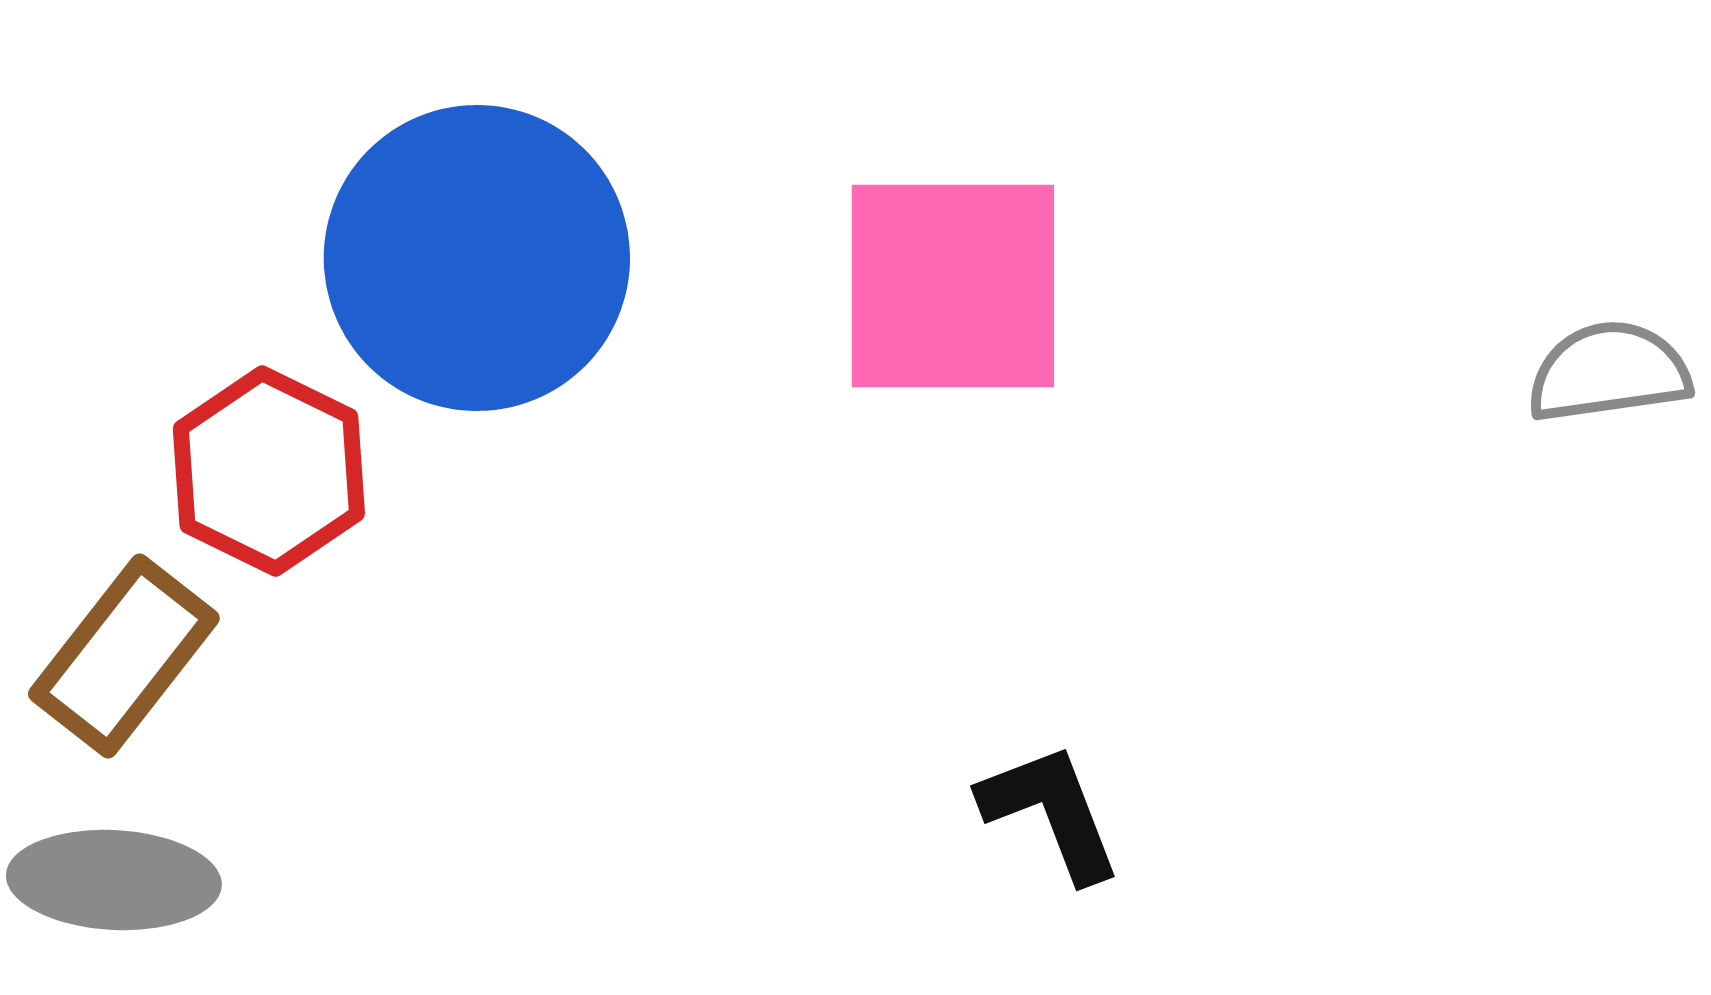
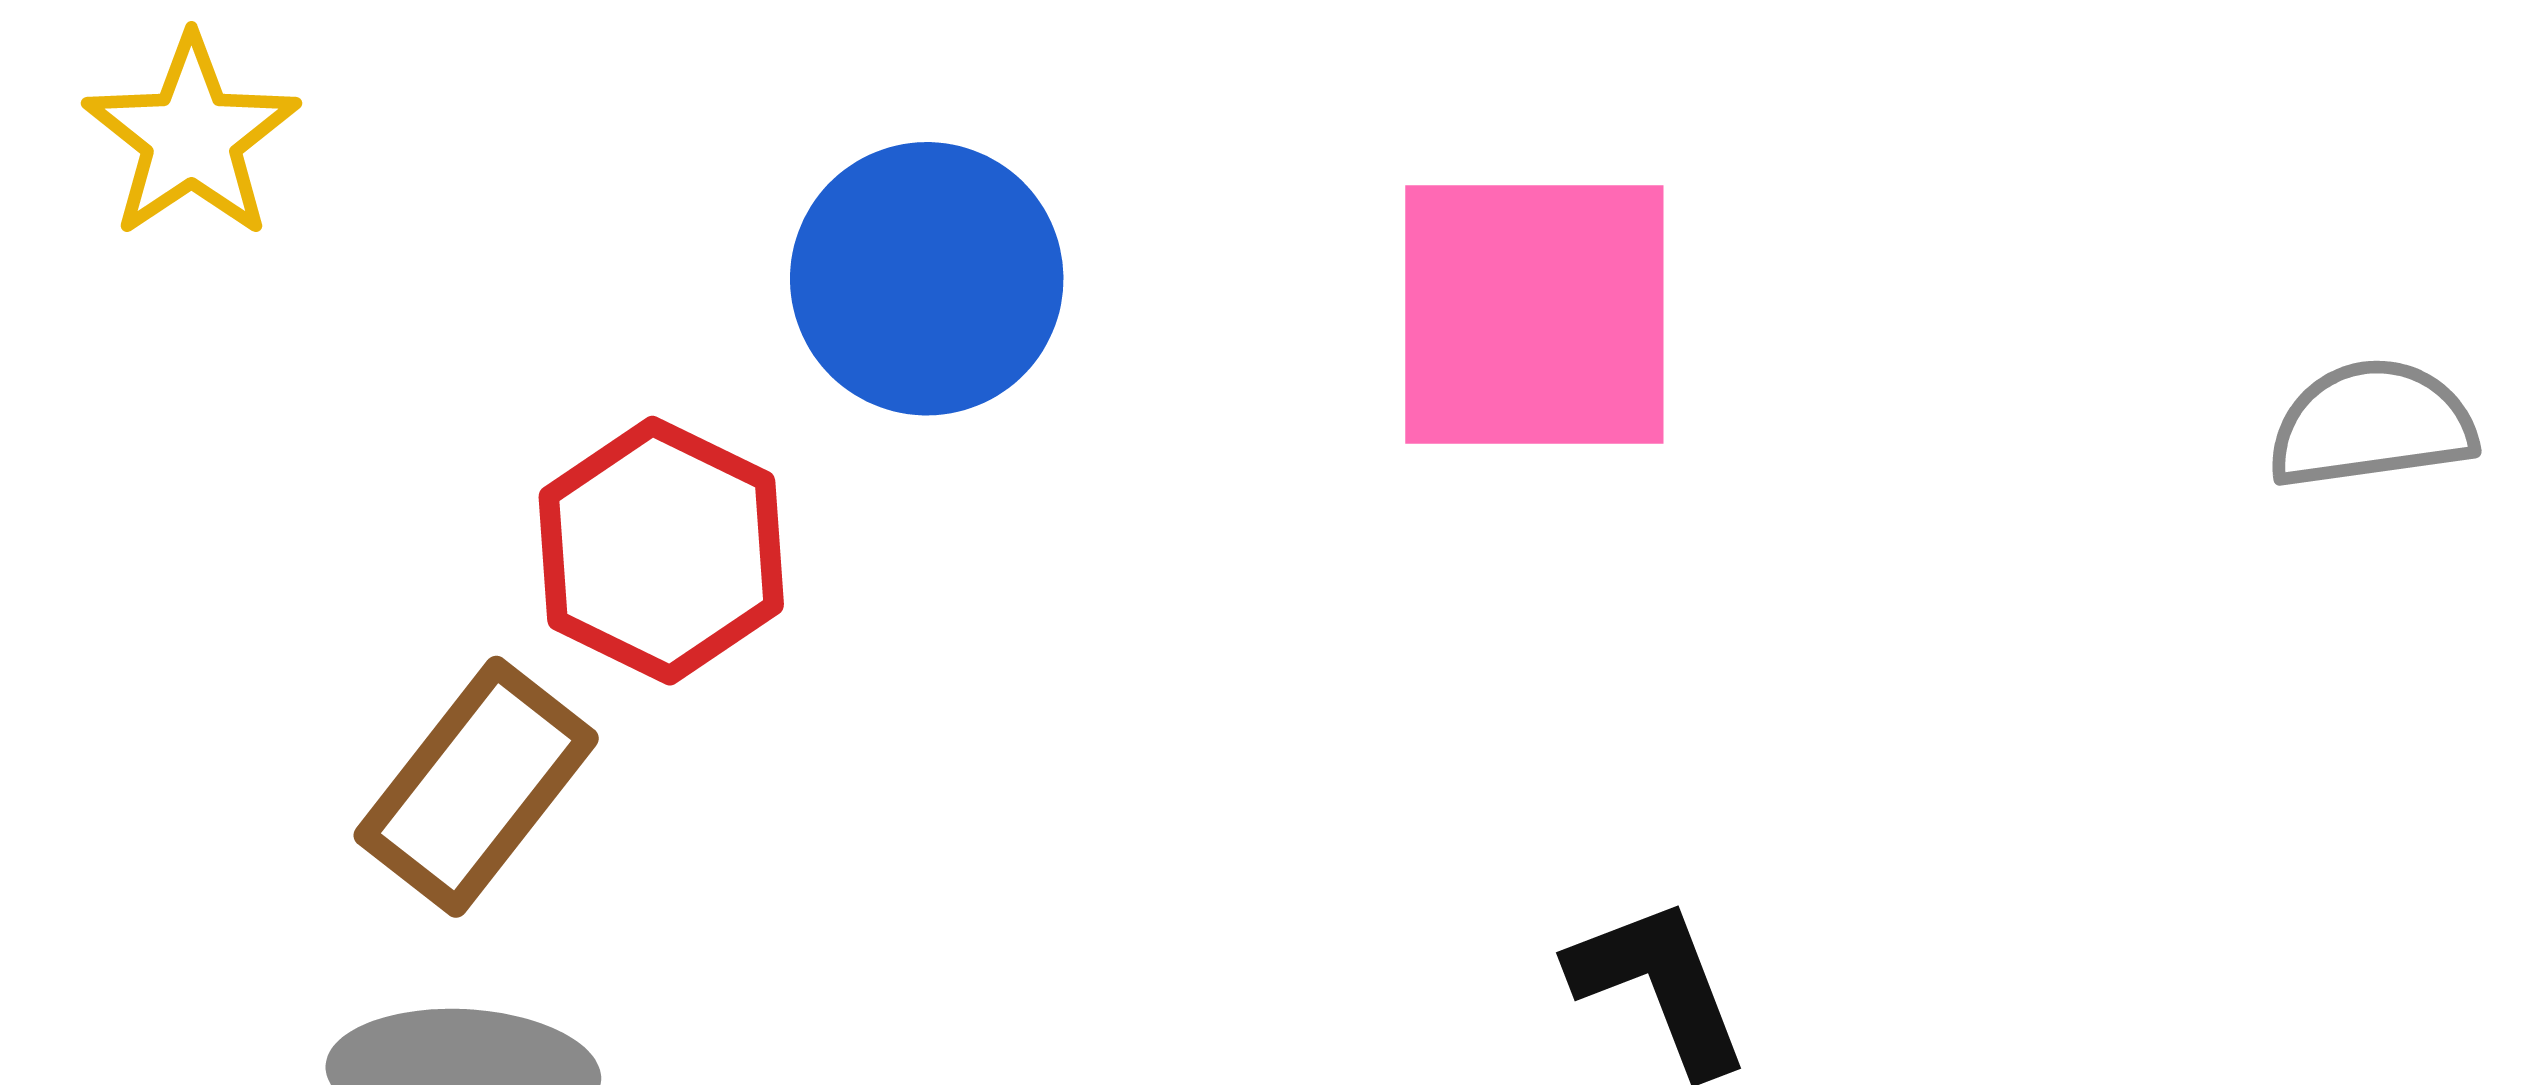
blue circle: (477, 258) -> (927, 279), size x0.7

